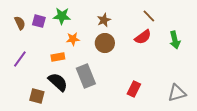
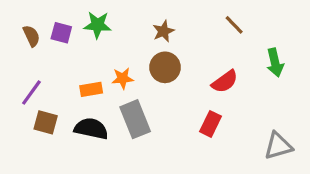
red semicircle: (143, 37) -> (225, 81), moved
orange star: (73, 39) -> (123, 78), moved
black semicircle: (58, 82) -> (91, 129), turned -30
red rectangle: (134, 89) -> (211, 124), moved
brown square: (37, 96) -> (46, 122), moved

